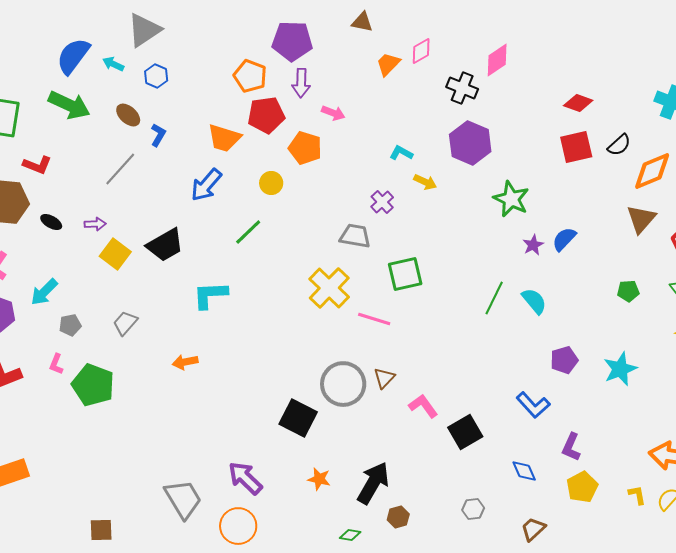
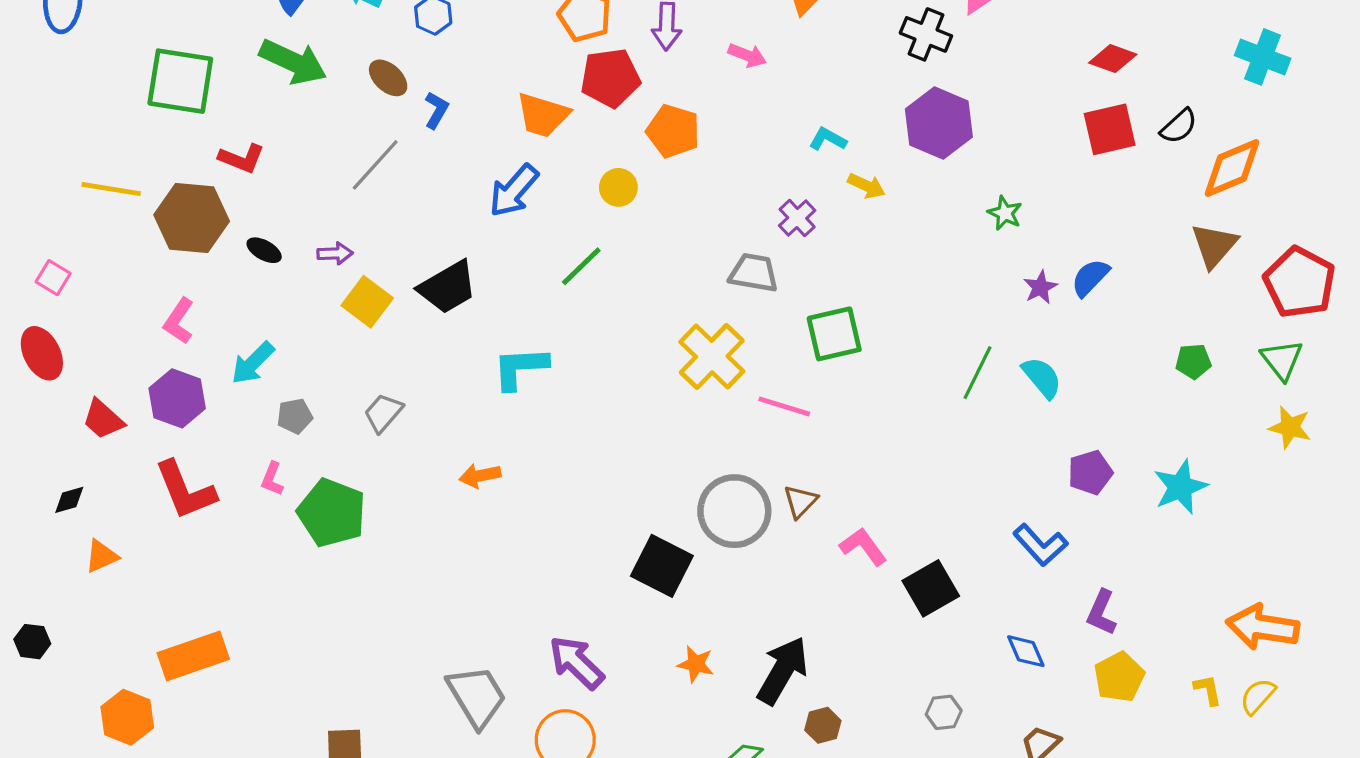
pink arrow: (333, 113) -> (747, 55), moved
green star: (511, 199) -> (1005, 213), size x0.6

